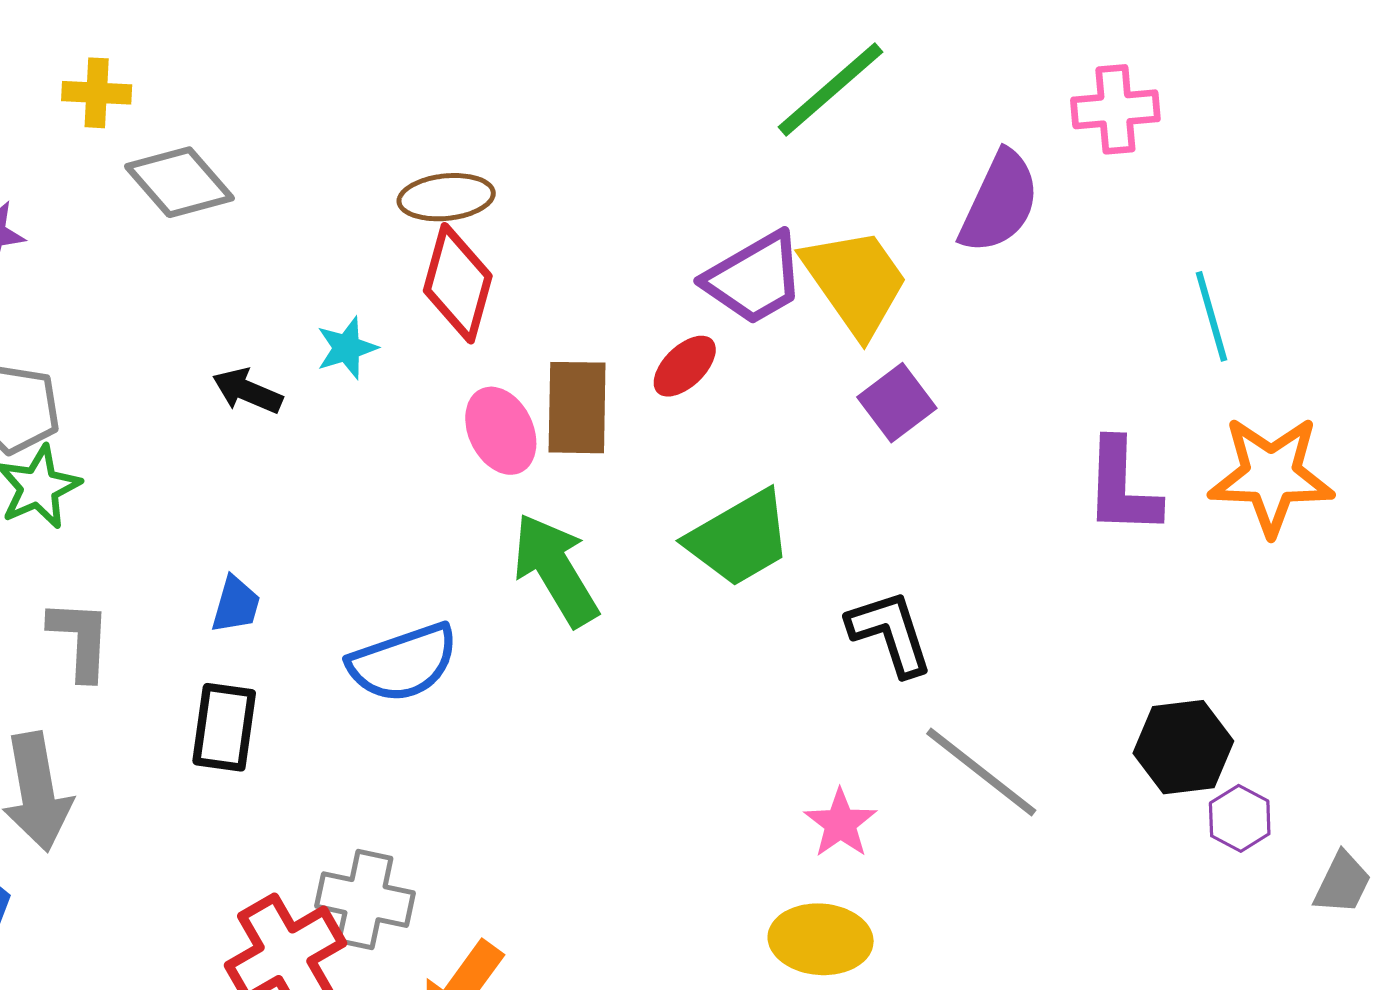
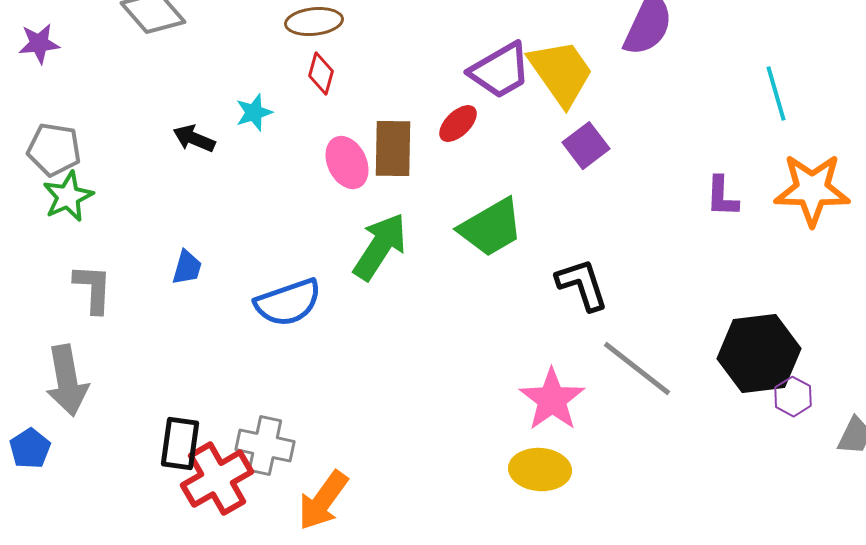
red diamond: (458, 283) -> (321, 74), size x0.6
purple L-shape: (1122, 487) -> (722, 197), size x0.7
green arrow: (556, 570) -> (380, 247), turned 64
black rectangle: (224, 727) -> (180, 444), moved
black hexagon: (1183, 747) -> (759, 354), size x1.4
pink star: (840, 823) -> (552, 400), size x1.5

